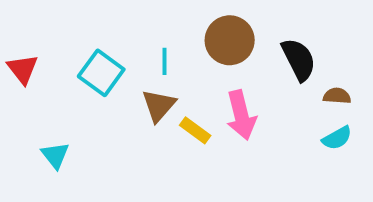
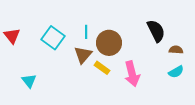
brown circle: (230, 40) -> (109, 43), moved
pink arrow: (241, 115) -> (132, 74), moved

